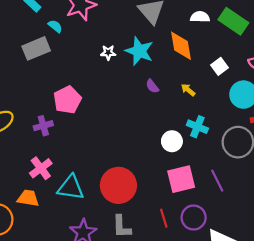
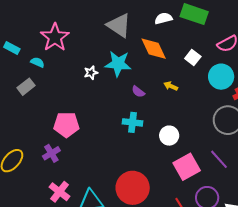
gray rectangle: (36, 48) -> (26, 87), size x0.7
pink pentagon: (67, 100) -> (66, 125), turned -30
cyan cross: (197, 127) -> (133, 122), moved

